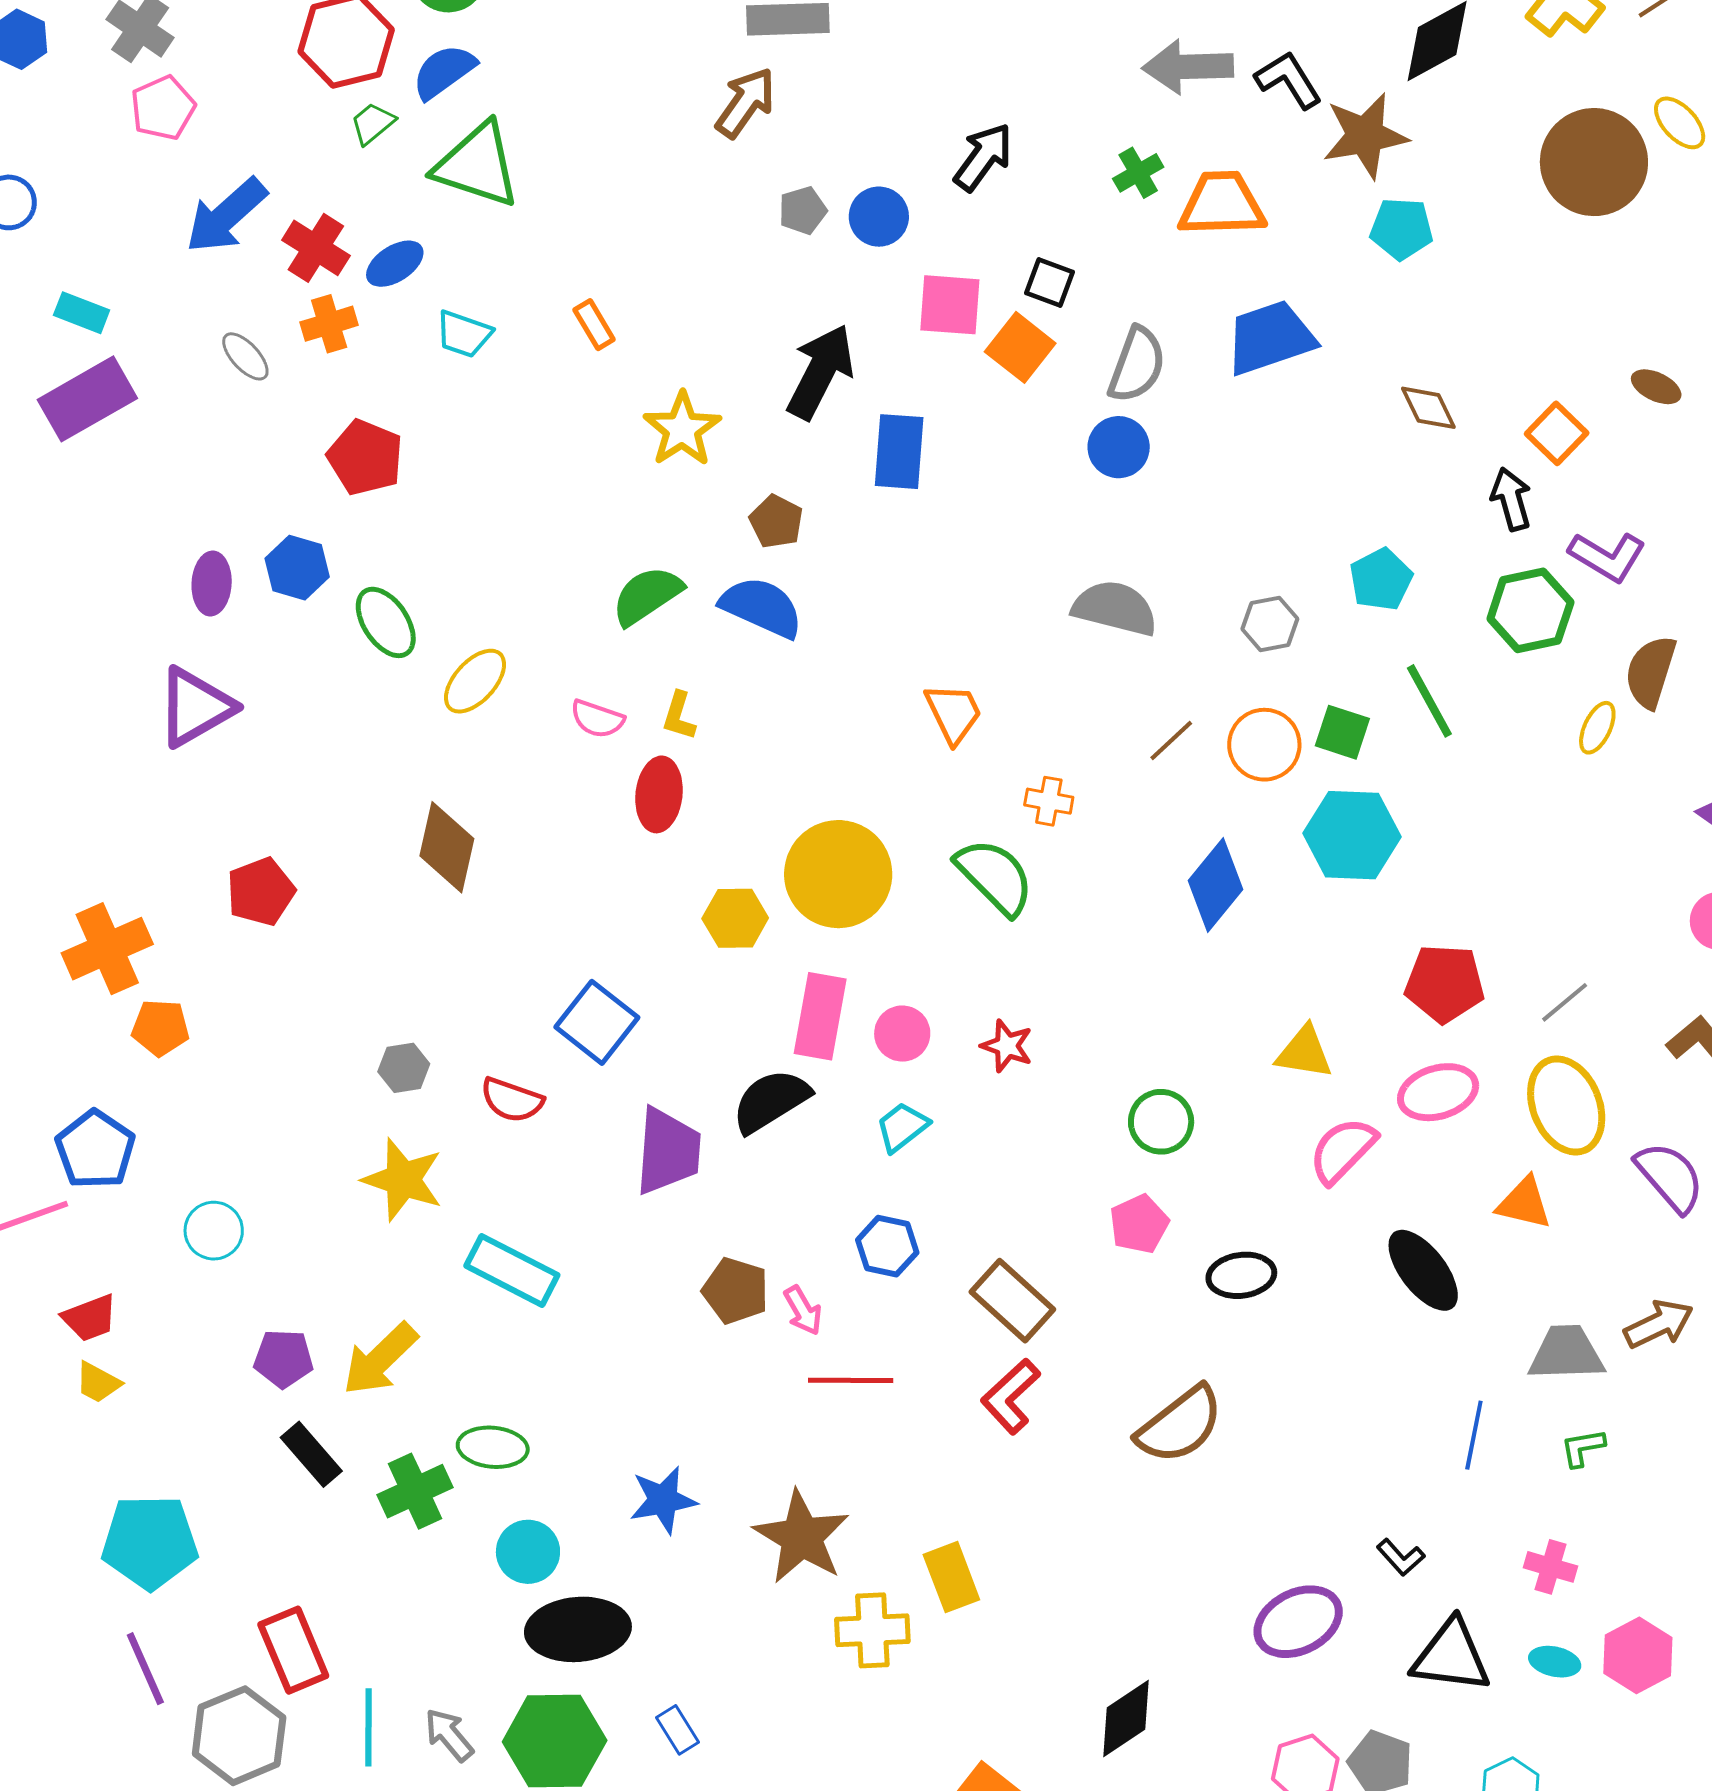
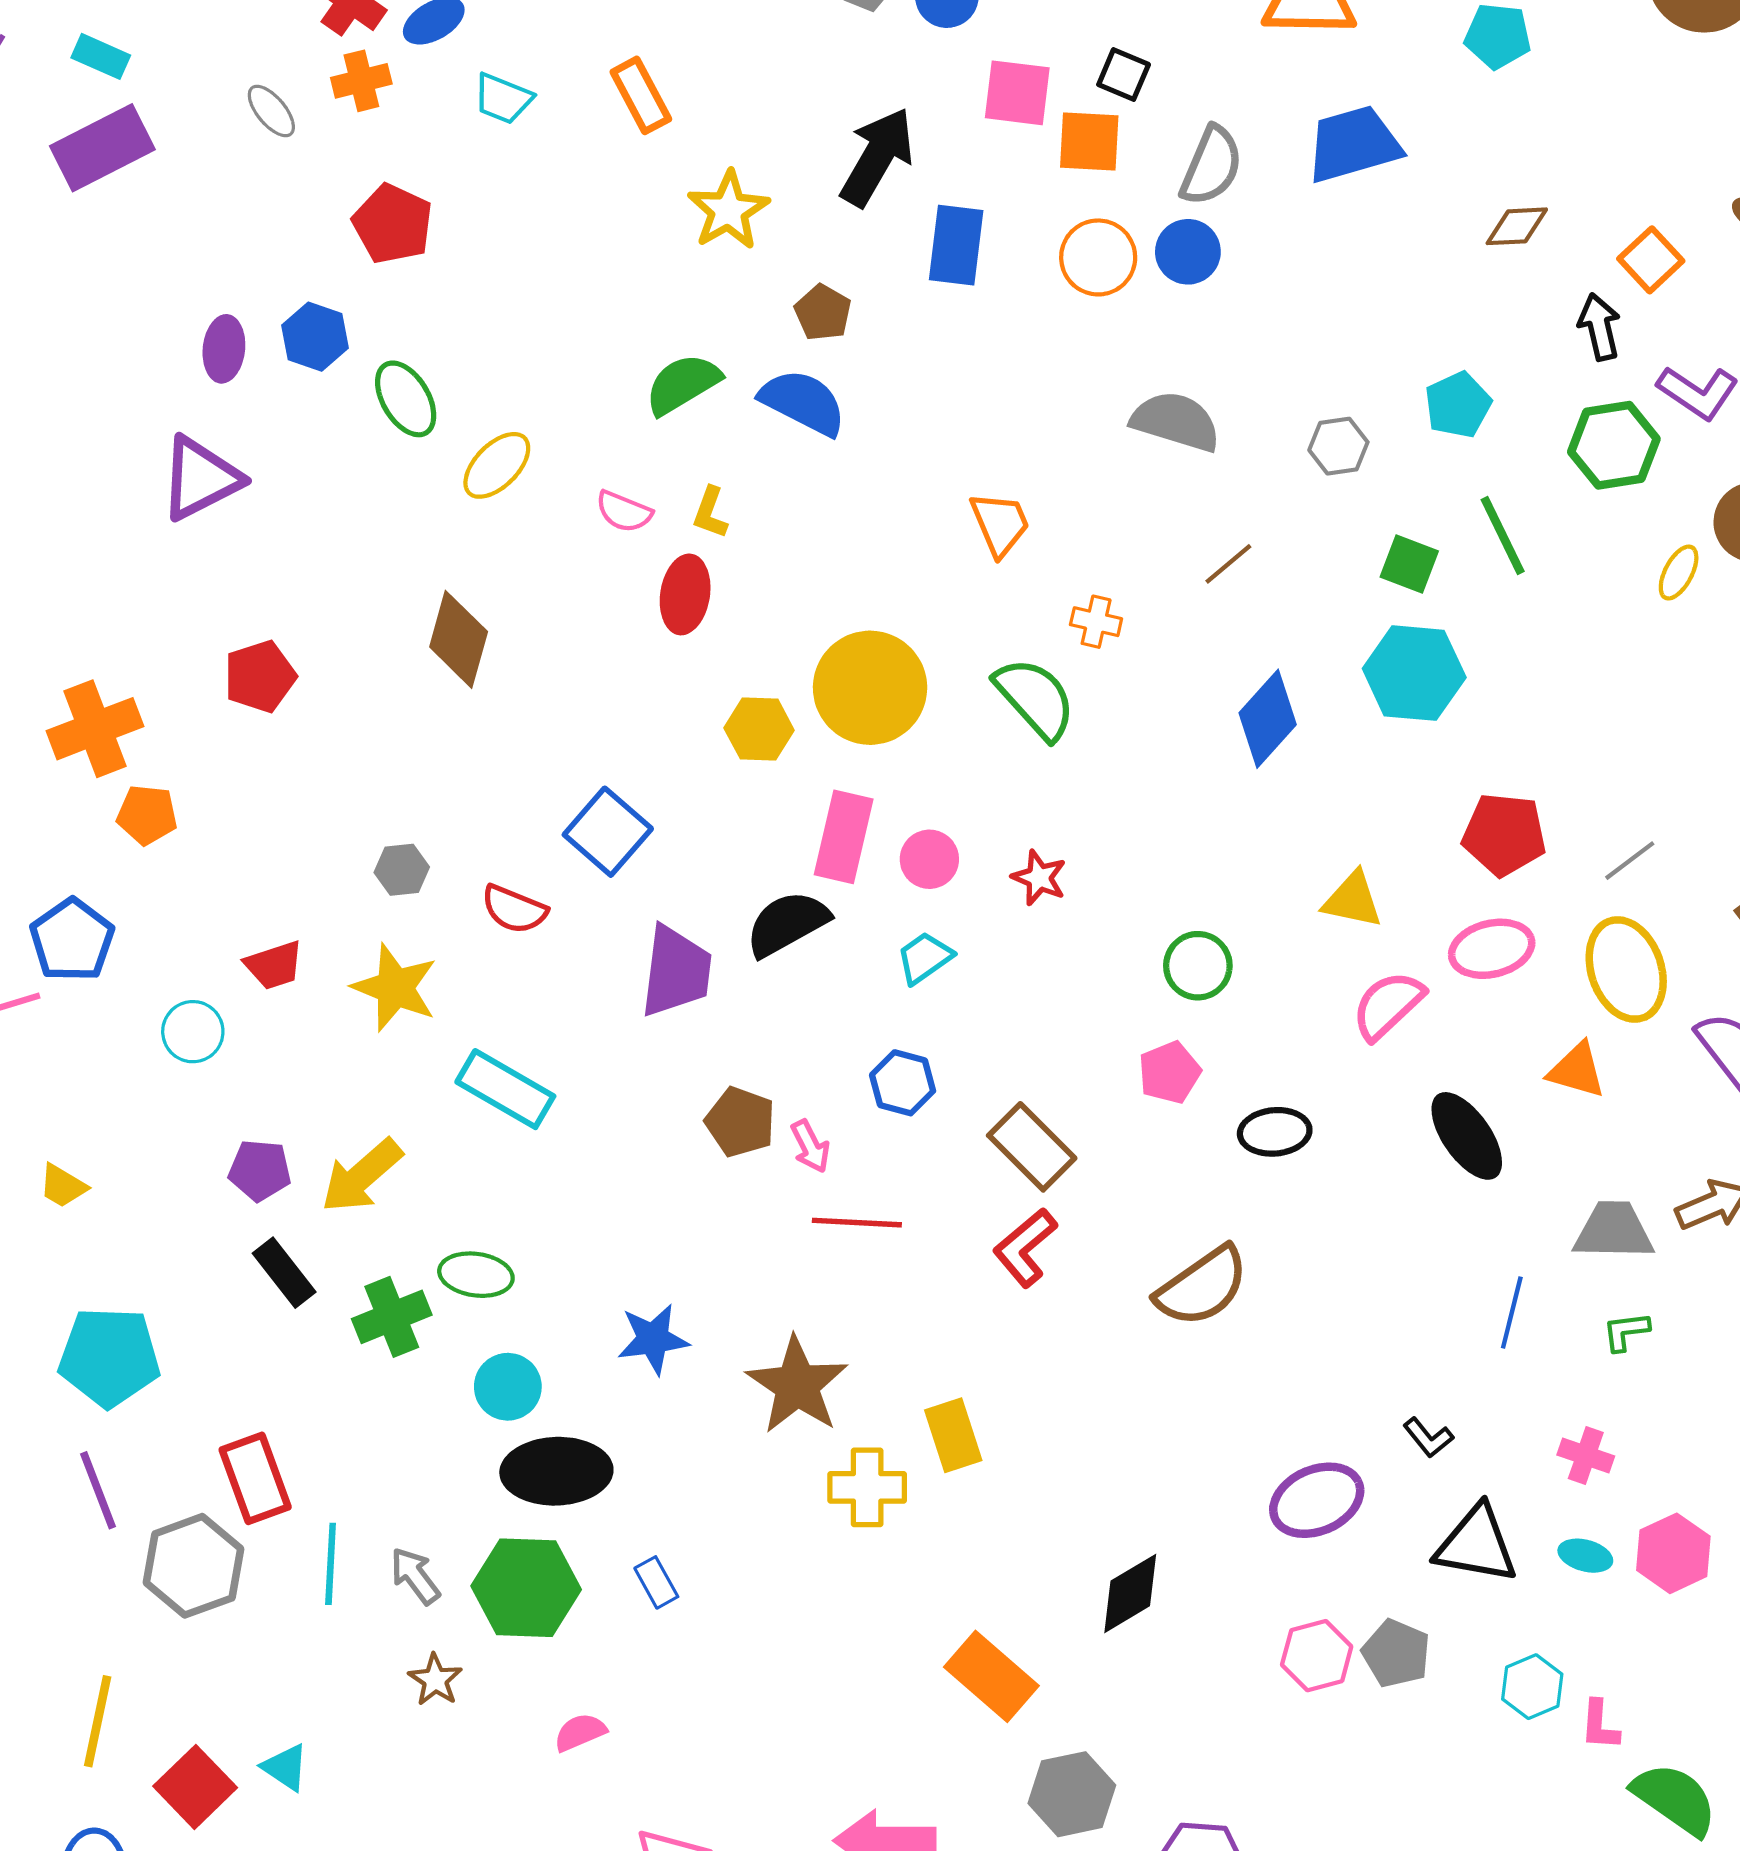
orange rectangle: (594, 325) -> (641, 95), size x1.4
orange square: (1020, 347) -> (1089, 141), turned -38
brown diamond: (1428, 408) -> (1517, 226), turned -70
orange circle: (1264, 745) -> (1098, 257), moved
red trapezoid: (90, 1318) -> (274, 965), moved

